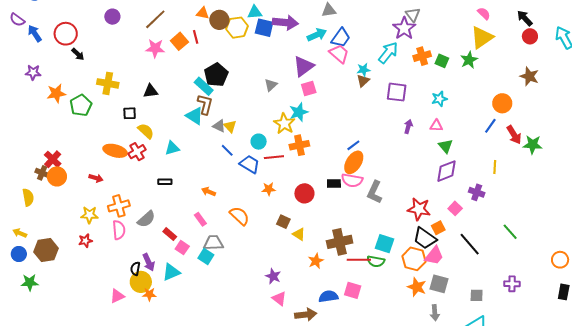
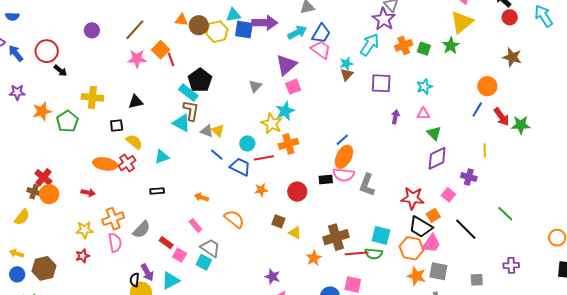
red line: (196, 37) -> (171, 59), moved
yellow semicircle: (28, 197) -> (22, 217), turned 54
gray trapezoid: (213, 243) -> (210, 248), turned 40

